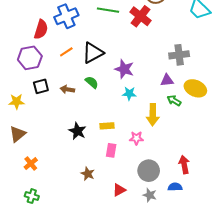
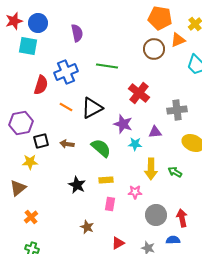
red cross: (140, 16) -> (139, 93), moved
orange line: (66, 52) -> (66, 107), turned 64
purple hexagon: (30, 58) -> (21, 123), moved
purple triangle: (167, 80) -> (155, 132), moved
green semicircle: (92, 82) -> (101, 148), moved, size x1.5
cyan star: (129, 93) -> (135, 144), moved
green arrow: (174, 101) -> (175, 172), moved
yellow star: (17, 102) -> (30, 162), moved
gray circle: (149, 171) -> (156, 215), moved

